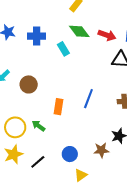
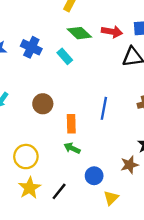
blue cross: (37, 36) -> (31, 47), turned 36
brown circle: (29, 84) -> (43, 104), moved
green arrow: (38, 126) -> (72, 148), moved

